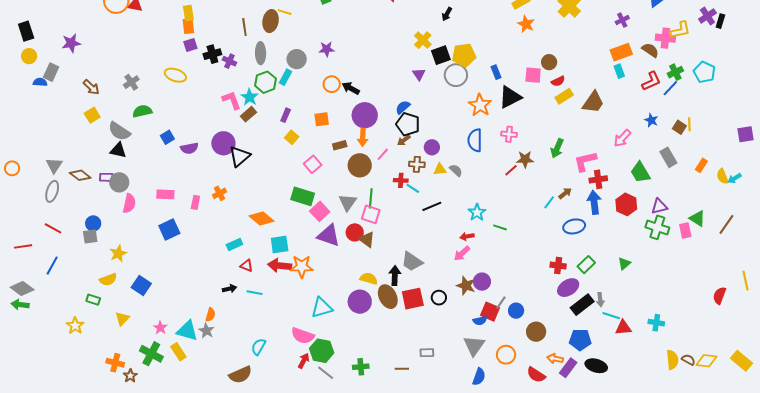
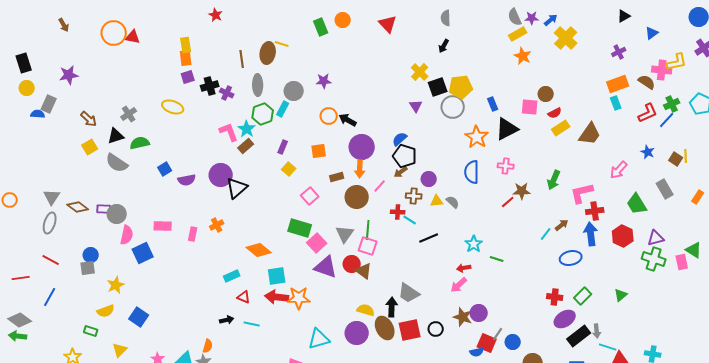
black triangle: (118, 150) -> (116, 136), moved, turned -30
blue square: (169, 229) -> (143, 253), moved

